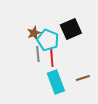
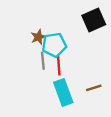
black square: (71, 29) -> (94, 20), moved
cyan pentagon: (48, 40) -> (54, 45), turned -30

